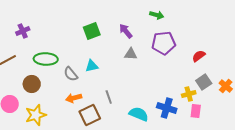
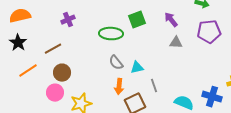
green ellipse: (46, 59) -> (111, 34), moved
cyan triangle: (92, 66) -> (137, 68), moved
brown circle: (32, 84) -> (62, 73), moved
orange arrow: (74, 98) -> (119, 87), turned -70

